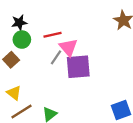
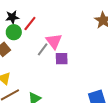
red line: (52, 35) -> (30, 24), moved, turned -42
purple square: (78, 67) -> (62, 59), size x0.6

